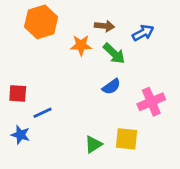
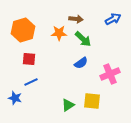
orange hexagon: (41, 22) -> (23, 30), moved
blue arrow: (143, 33) -> (113, 19), moved
red square: (18, 93) -> (29, 59), moved

